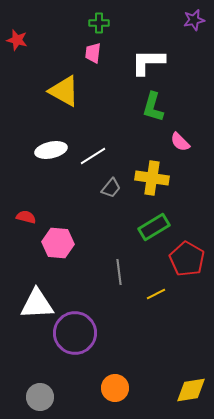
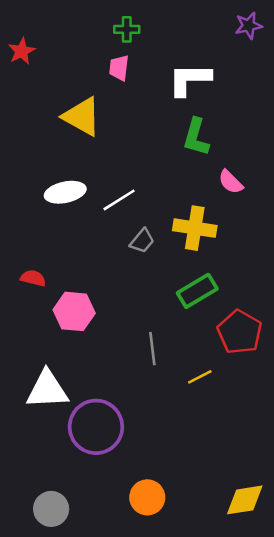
red star: (17, 40) -> (22, 51), turned 30

